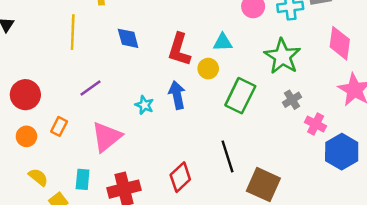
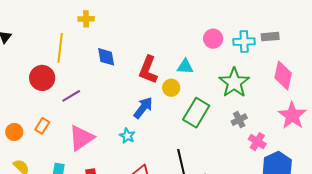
red circle: (25, 95) -> (42, 78), moved
blue arrow: (177, 95) -> (143, 108), turned 45
cyan star: (144, 105) -> (127, 136), moved

